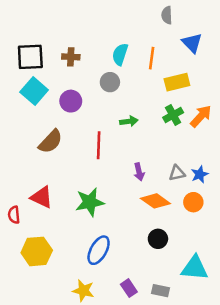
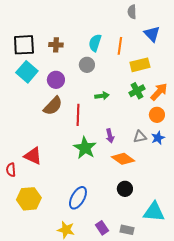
brown semicircle: (51, 142) -> (53, 106), moved
green star: (90, 202) -> (85, 148), moved, turned -30
orange circle: (193, 202) -> (157, 115), moved

